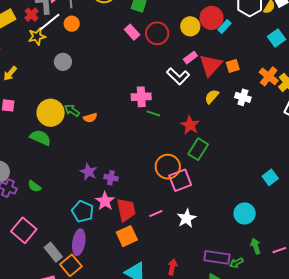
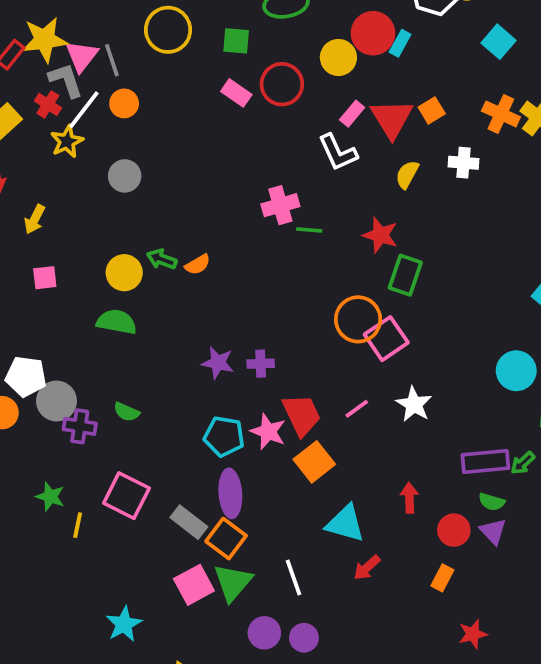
white L-shape: (178, 76) -> (338, 152), turned 35
yellow circle: (51, 113) -> (124, 273), size x0.7
pink star: (105, 201) -> (268, 432), moved

